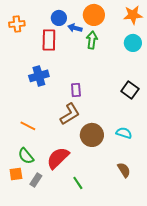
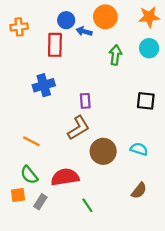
green arrow: (92, 40) -> (115, 55), moved
black square: (130, 90) -> (146, 101), turned -30
red semicircle: (58, 158) -> (65, 177), turned 35
brown semicircle: (124, 170) -> (139, 191), turned 70

